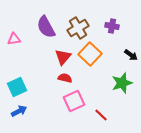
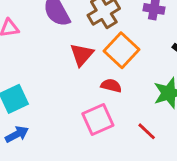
red semicircle: (65, 78) -> (111, 86), moved
red line: (101, 115) -> (147, 131), moved

